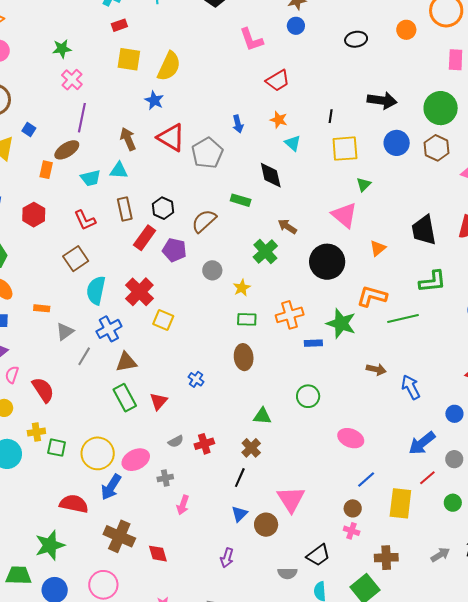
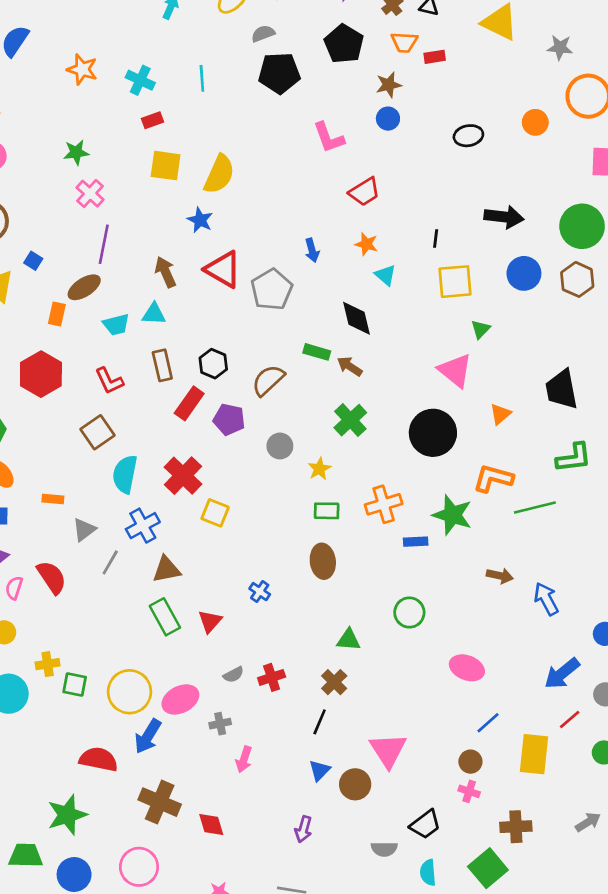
red hexagon: (34, 215) -> (41, 374), size x1.4
brown arrow: (287, 226) -> (350, 366), moved
red semicircle: (43, 390) -> (52, 577), moved

